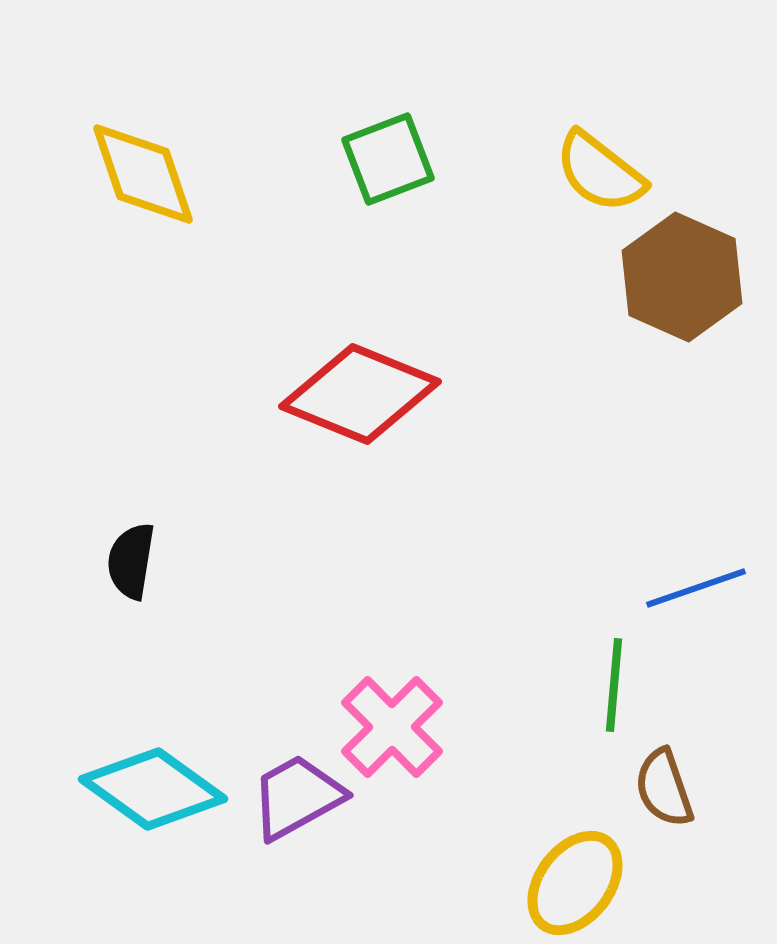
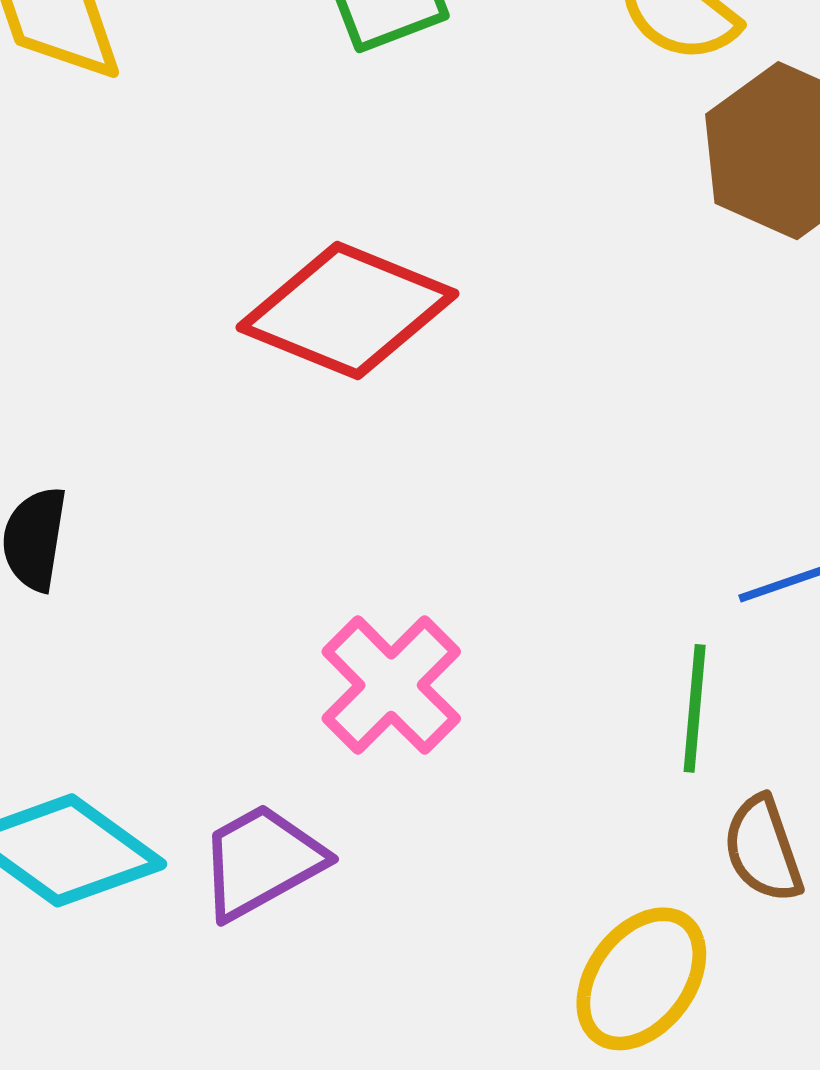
pink cross: (392, 727) -> (391, 685), moved

